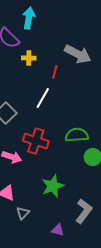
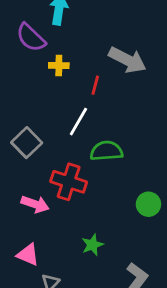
green semicircle: (77, 135) -> (106, 151), moved
green star: (53, 186) -> (92, 245), size x0.7

